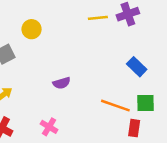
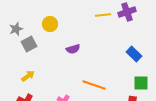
purple semicircle: (62, 83) -> (73, 49), moved
orange line: (115, 106) -> (94, 85), moved

